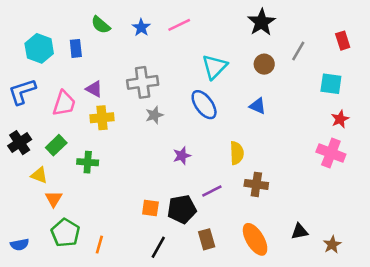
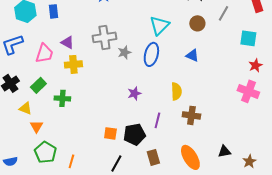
blue ellipse: (204, 105) -> (151, 54), turned 50
gray star: (154, 115) -> (124, 52), moved
purple line: (212, 191) -> (157, 120), turned -49

